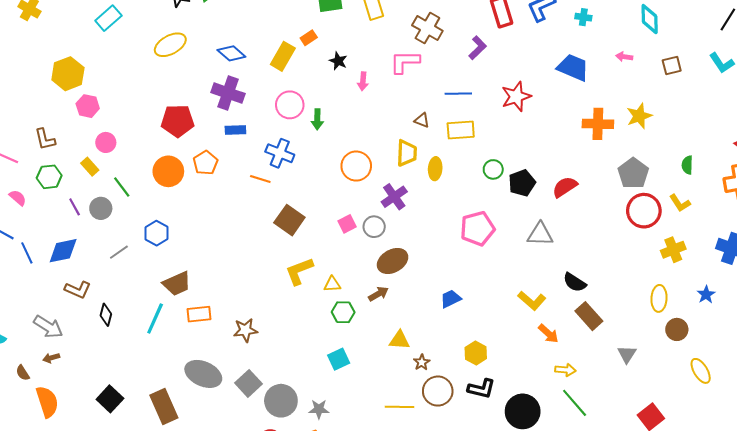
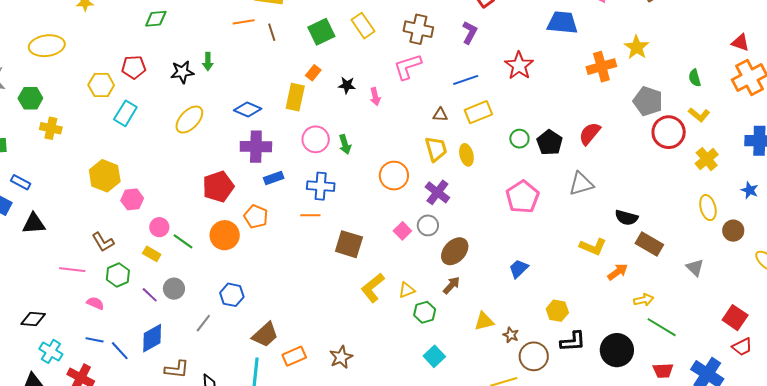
green line: (122, 187) -> (183, 241), moved
orange arrow: (548, 334) -> (618, 272), turned -60

